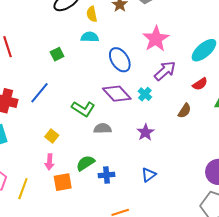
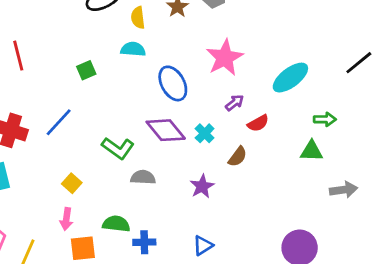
purple arrow: (165, 71) -> (235, 103), size x0.6
red semicircle: (200, 84) -> (258, 123), moved
brown semicircle: (185, 111) -> (238, 157), moved
green semicircle: (85, 163) -> (116, 224), turned 36

